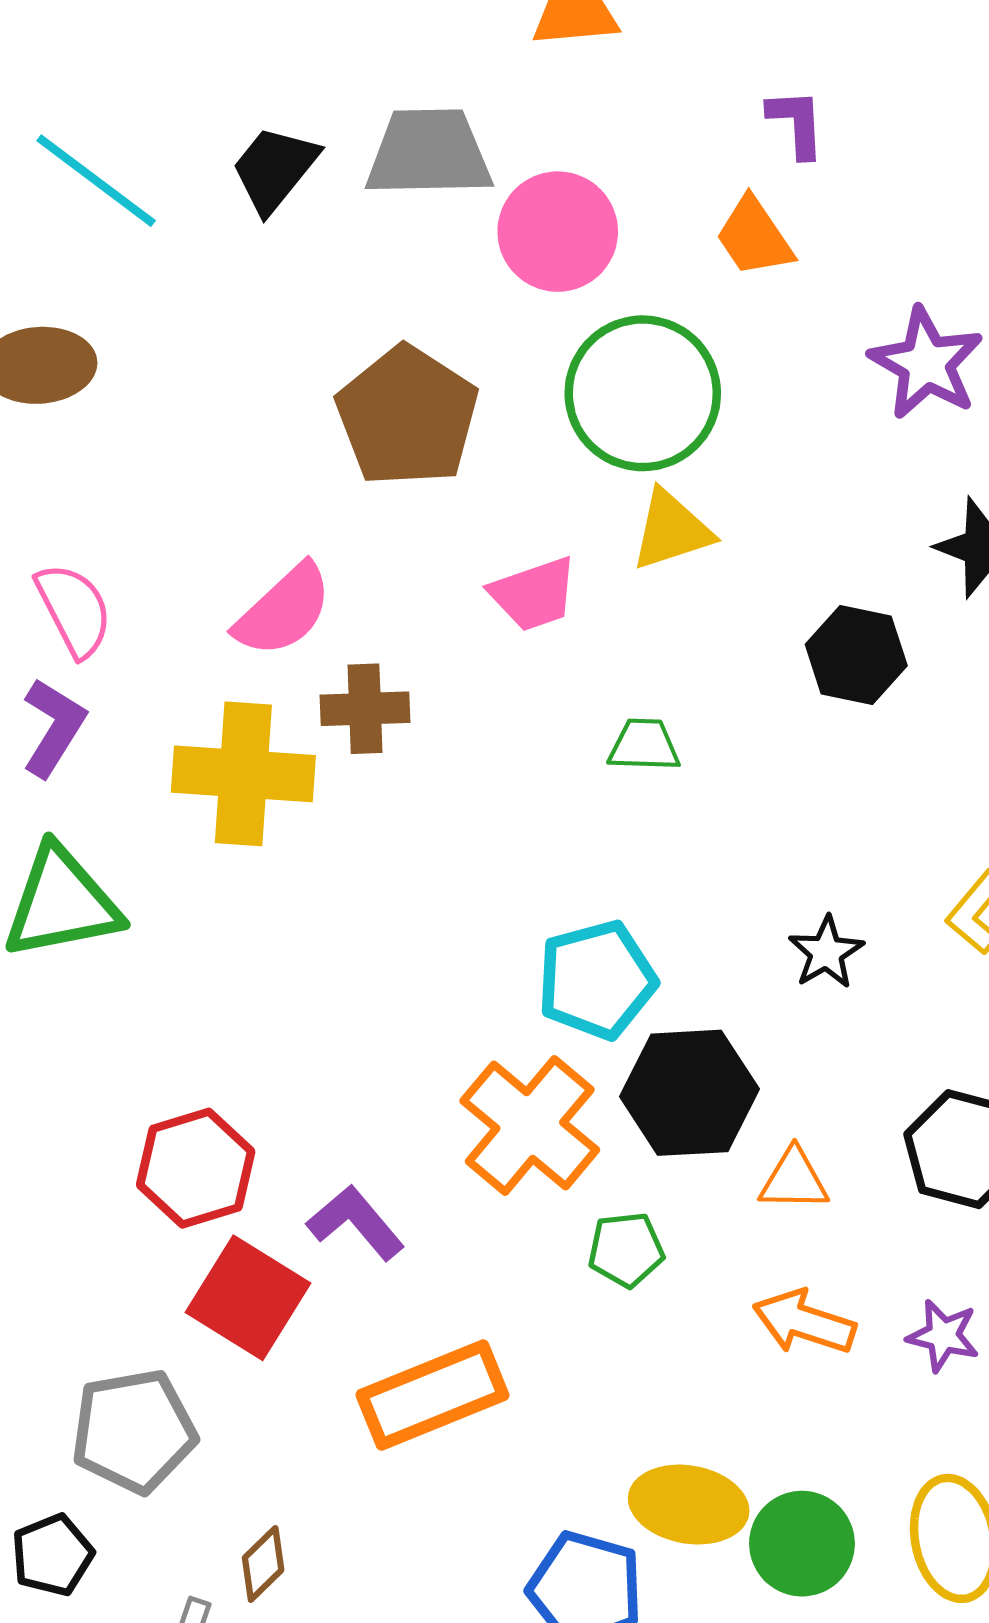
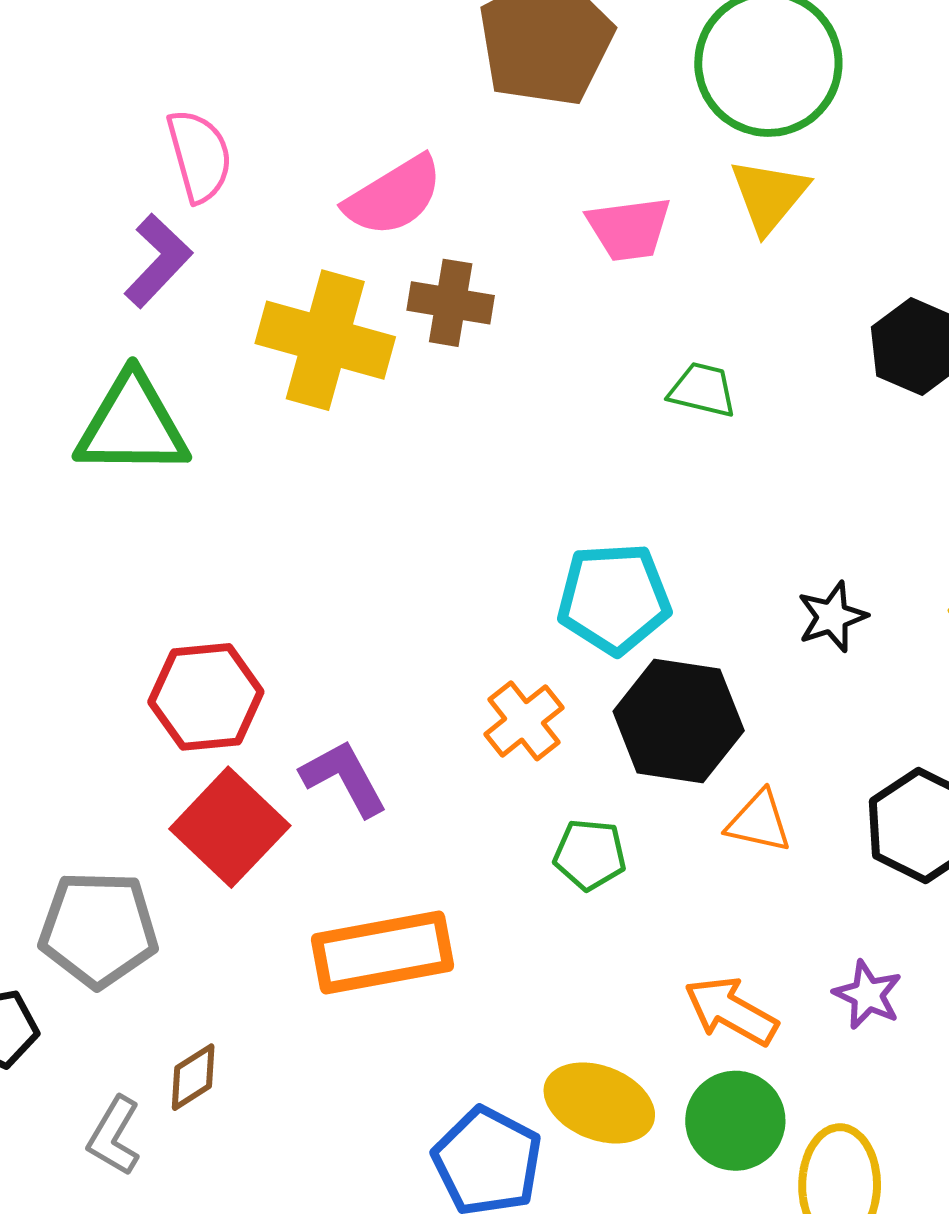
yellow triangle: (672, 530) -> (769, 196), turned -44
orange cross: (530, 1125) -> (524, 721), size x0.6
orange arrow: (804, 1322) -> (731, 1011), moved
green circle: (802, 1544) -> (735, 1121), moved

